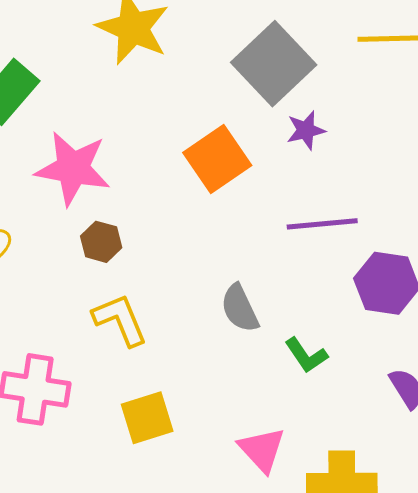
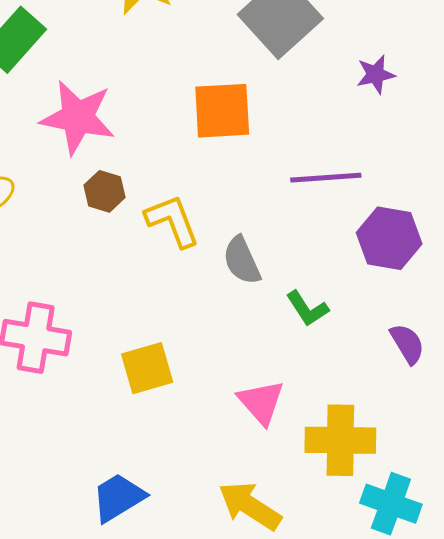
purple star: (306, 130) -> (376, 74), moved
orange square: (217, 159) -> (222, 111), turned 30
yellow L-shape: (120, 320) -> (172, 221), moved

